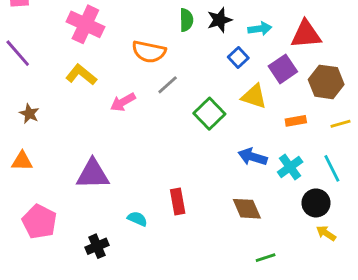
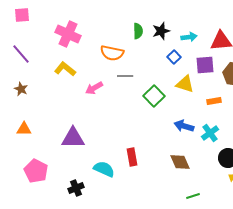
purple square: (283, 69) -> (205, 65), turned 30
gray line: (168, 85) -> (125, 76), turned 42
brown star: (29, 114) -> (21, 89), moved
cyan semicircle: (137, 219) -> (104, 169), size x1.5

